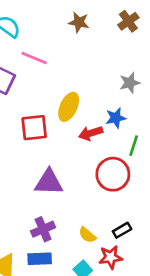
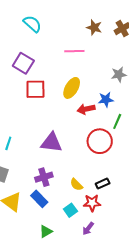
brown star: (79, 22) -> (94, 27), moved
pink line: (34, 58) -> (74, 51), moved, turned -30
red square: (34, 128) -> (35, 89), moved
blue rectangle: (40, 259) -> (39, 199), turned 42

